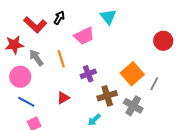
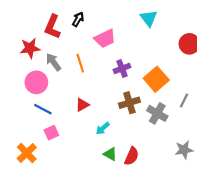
cyan triangle: (108, 17) -> (149, 18), moved
red L-shape: (35, 25) -> (52, 27), turned 70
purple cross: (88, 74) -> (122, 68), moved
gray line: (154, 84) -> (184, 101), moved
cyan arrow: (94, 120) -> (103, 128), moved

